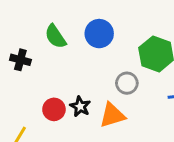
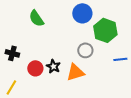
blue circle: (99, 34) -> (82, 13), moved
black cross: (20, 60) -> (12, 53), moved

